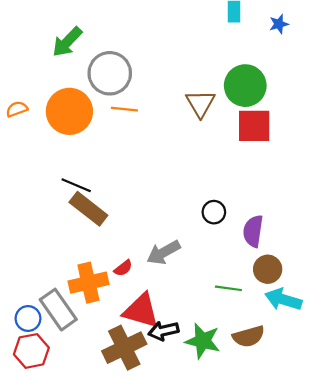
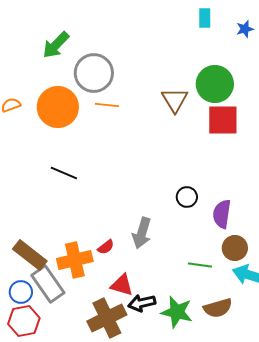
brown rectangle: (88, 209) -> (30, 255), moved
gray arrow: (163, 252) -> (142, 233), turned -44
red triangle: (141, 311) -> (122, 285), size x0.7

